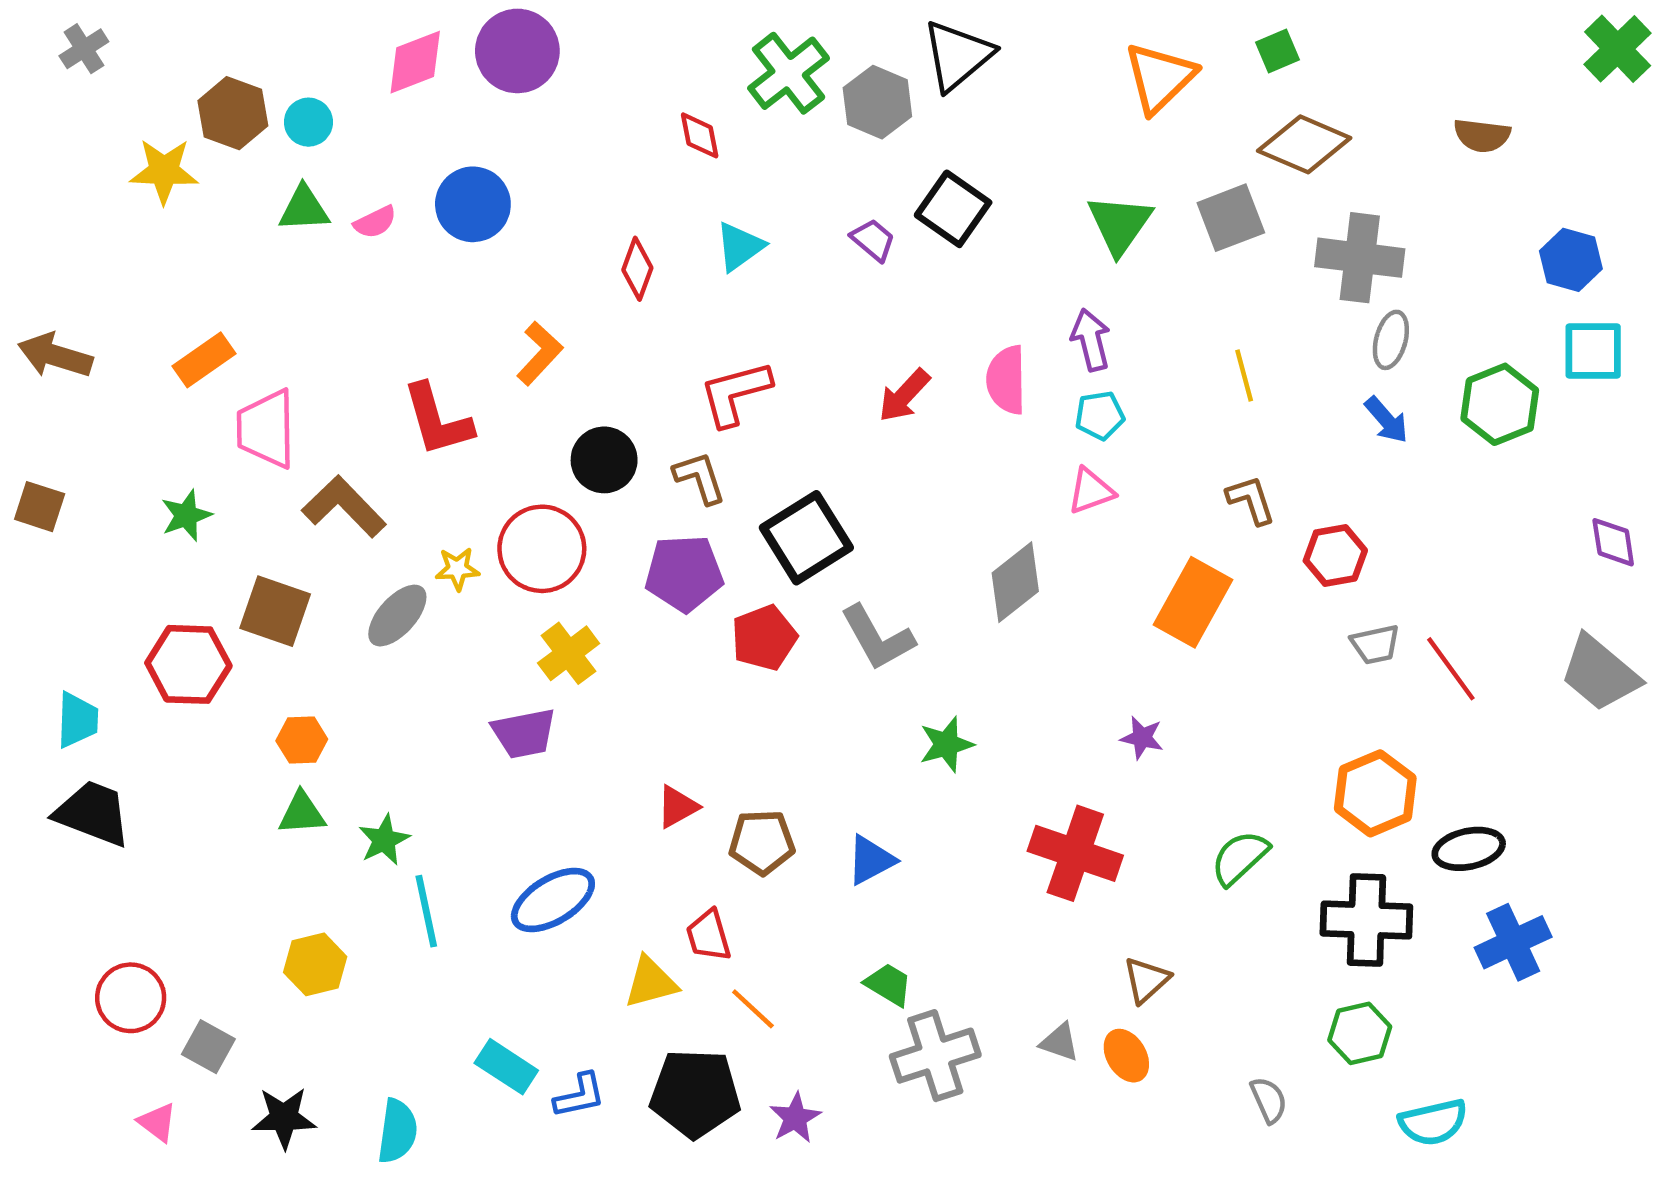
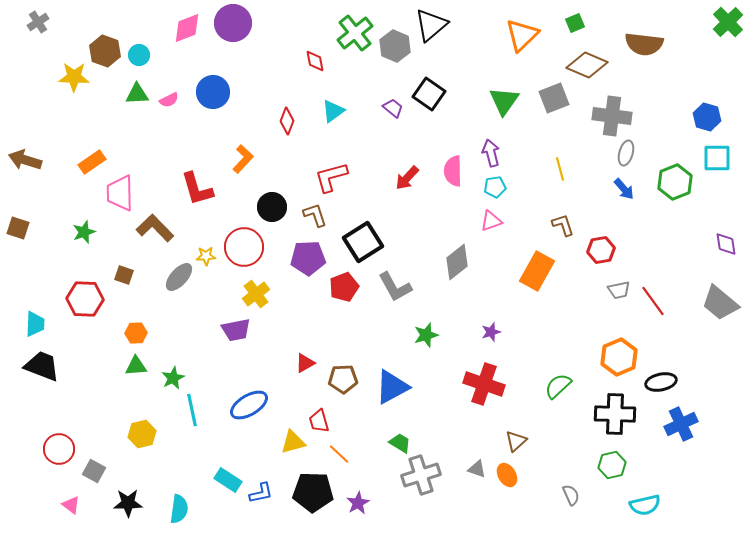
brown semicircle: (1482, 135) -> (644, 44), moved, size x1.5
brown square: (275, 611) -> (124, 275), size x0.6
purple star: (1142, 738) -> (491, 332), moved, turned -30
blue triangle: (871, 860) -> (392, 387), size x1.5

